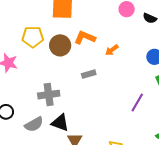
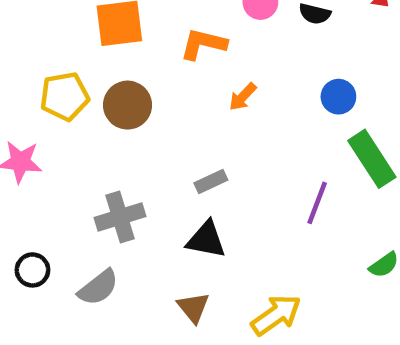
orange L-shape: (85, 38) -> (203, 44), moved
gray rectangle: (89, 74) -> (211, 181), moved
black triangle: (60, 123) -> (206, 240), moved

